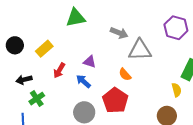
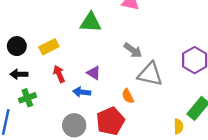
black circle: (15, 45) -> (17, 46), moved
red arrow: (59, 70) -> (59, 74), turned 112
blue arrow: (83, 81) -> (82, 92), turned -49

